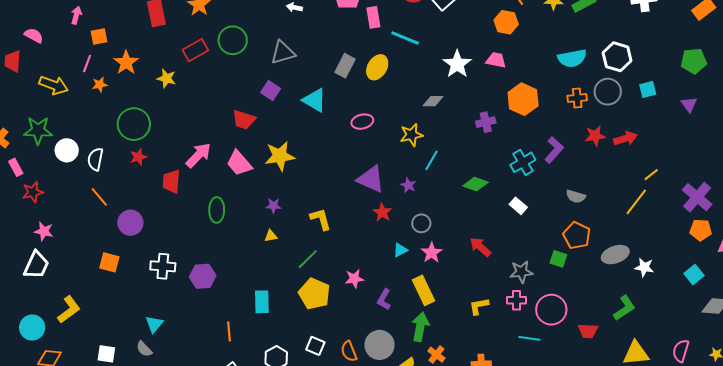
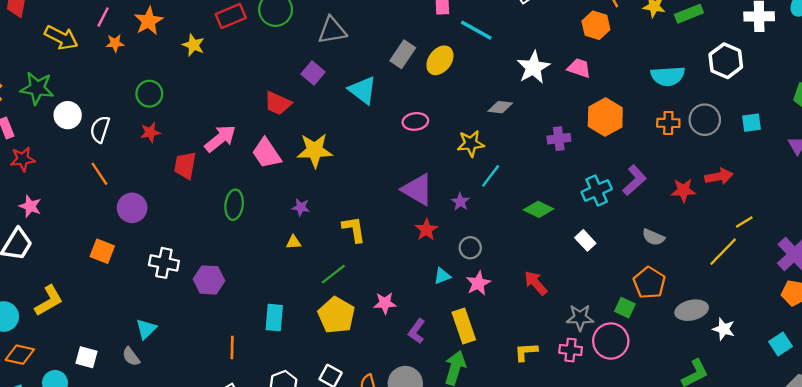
white hexagon: (617, 57) -> (726, 61), moved
green circle: (134, 124) -> (149, 94), size x0.7
red star: (595, 136) -> (683, 190), moved
pink circle: (551, 310) -> (611, 341), moved

